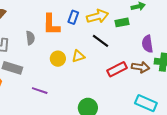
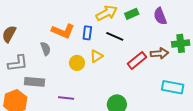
blue rectangle: (73, 17) -> (87, 33), moved
orange L-shape: (51, 24) -> (63, 31), turned -55
purple semicircle: (147, 44) -> (160, 16), moved

